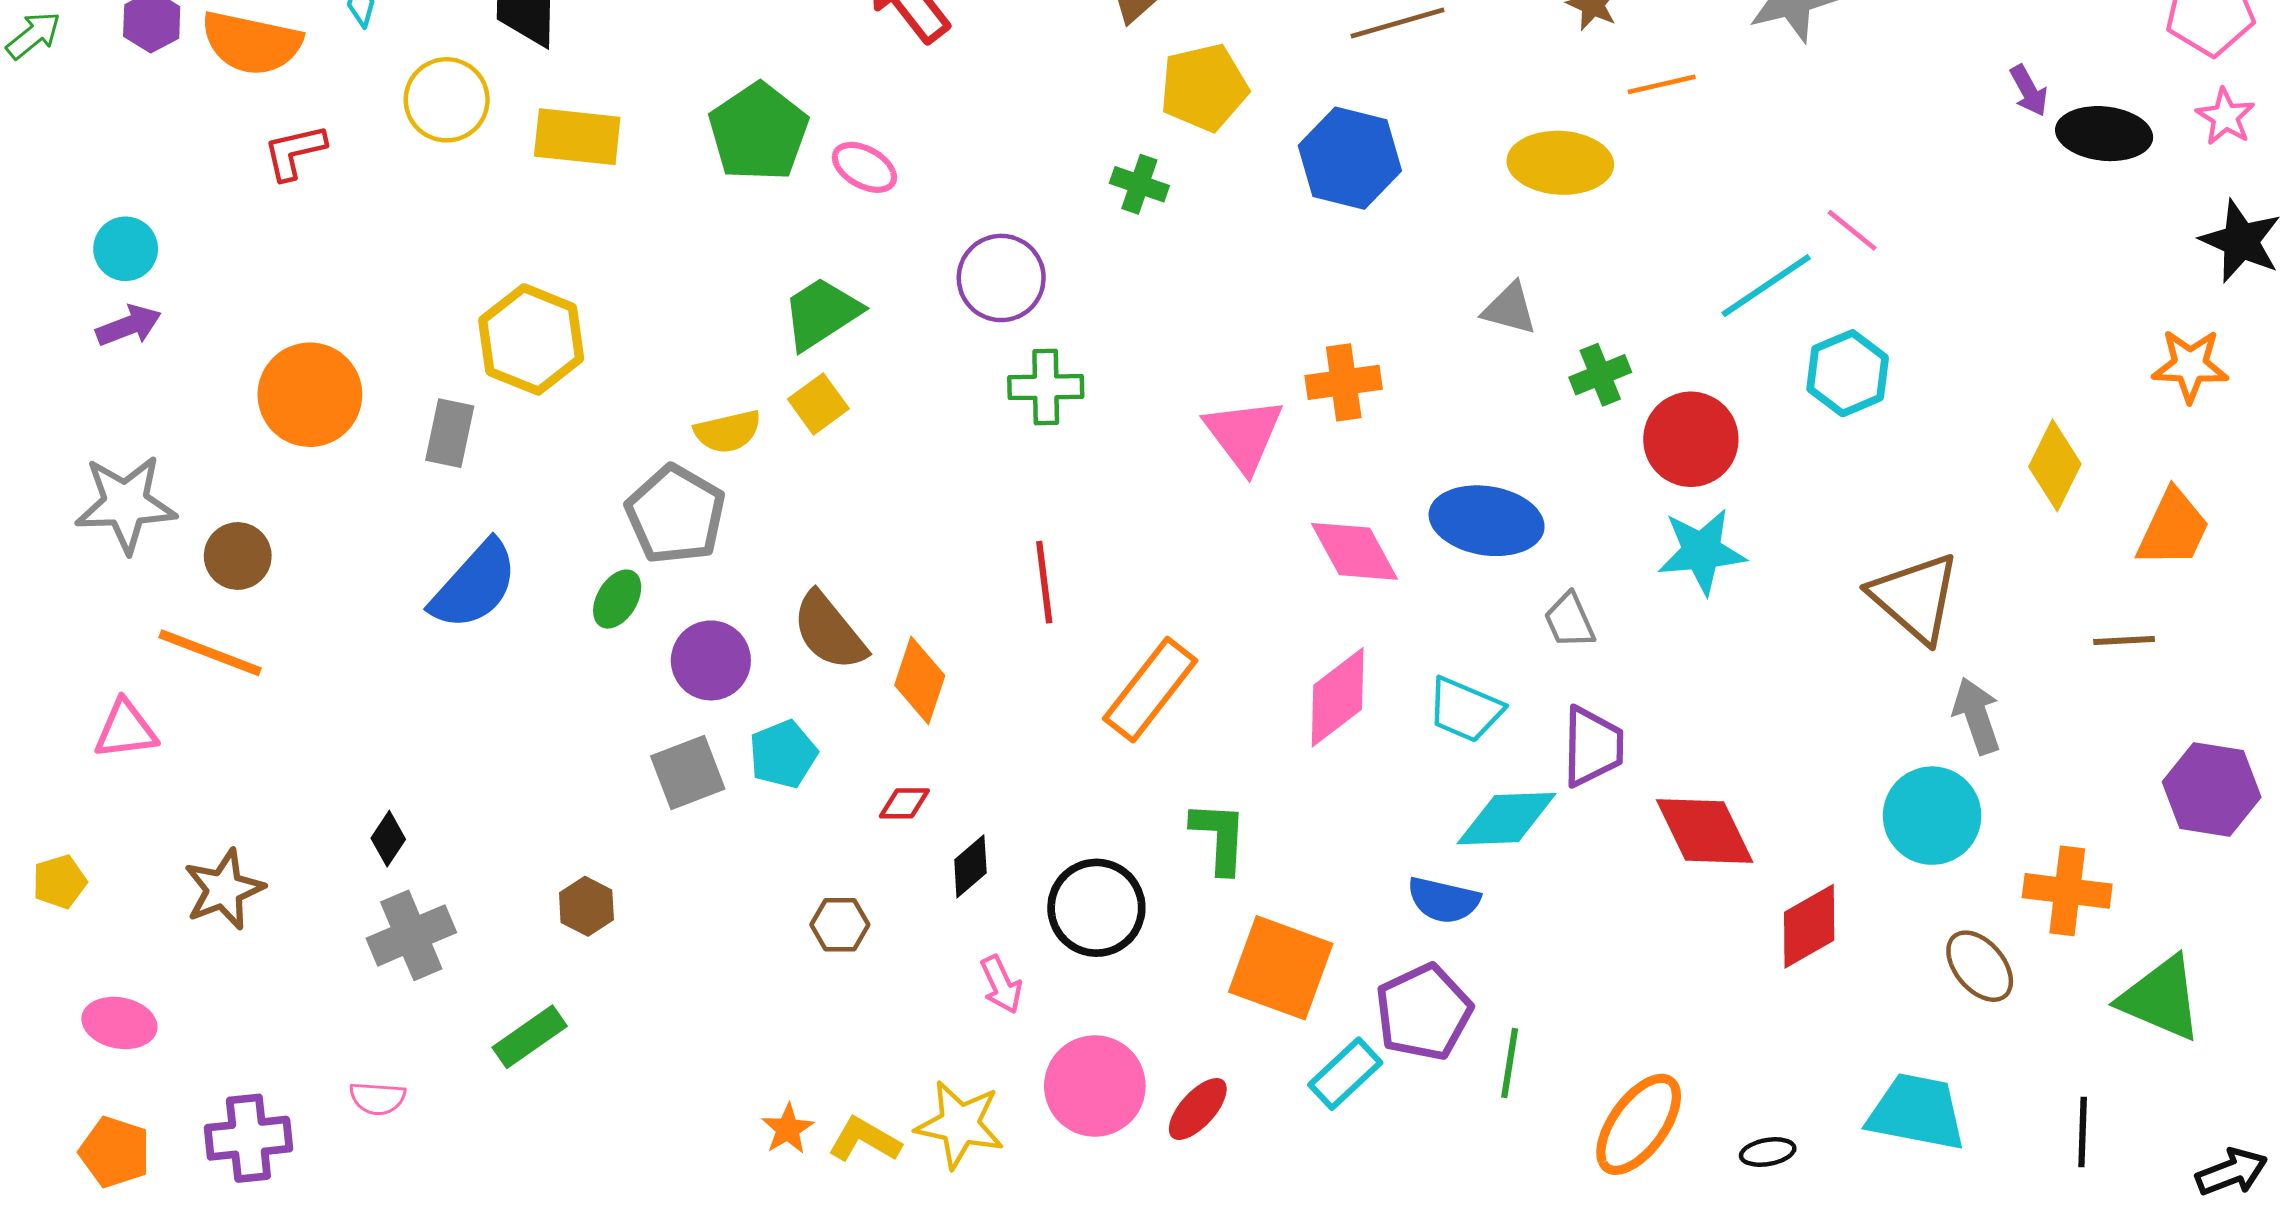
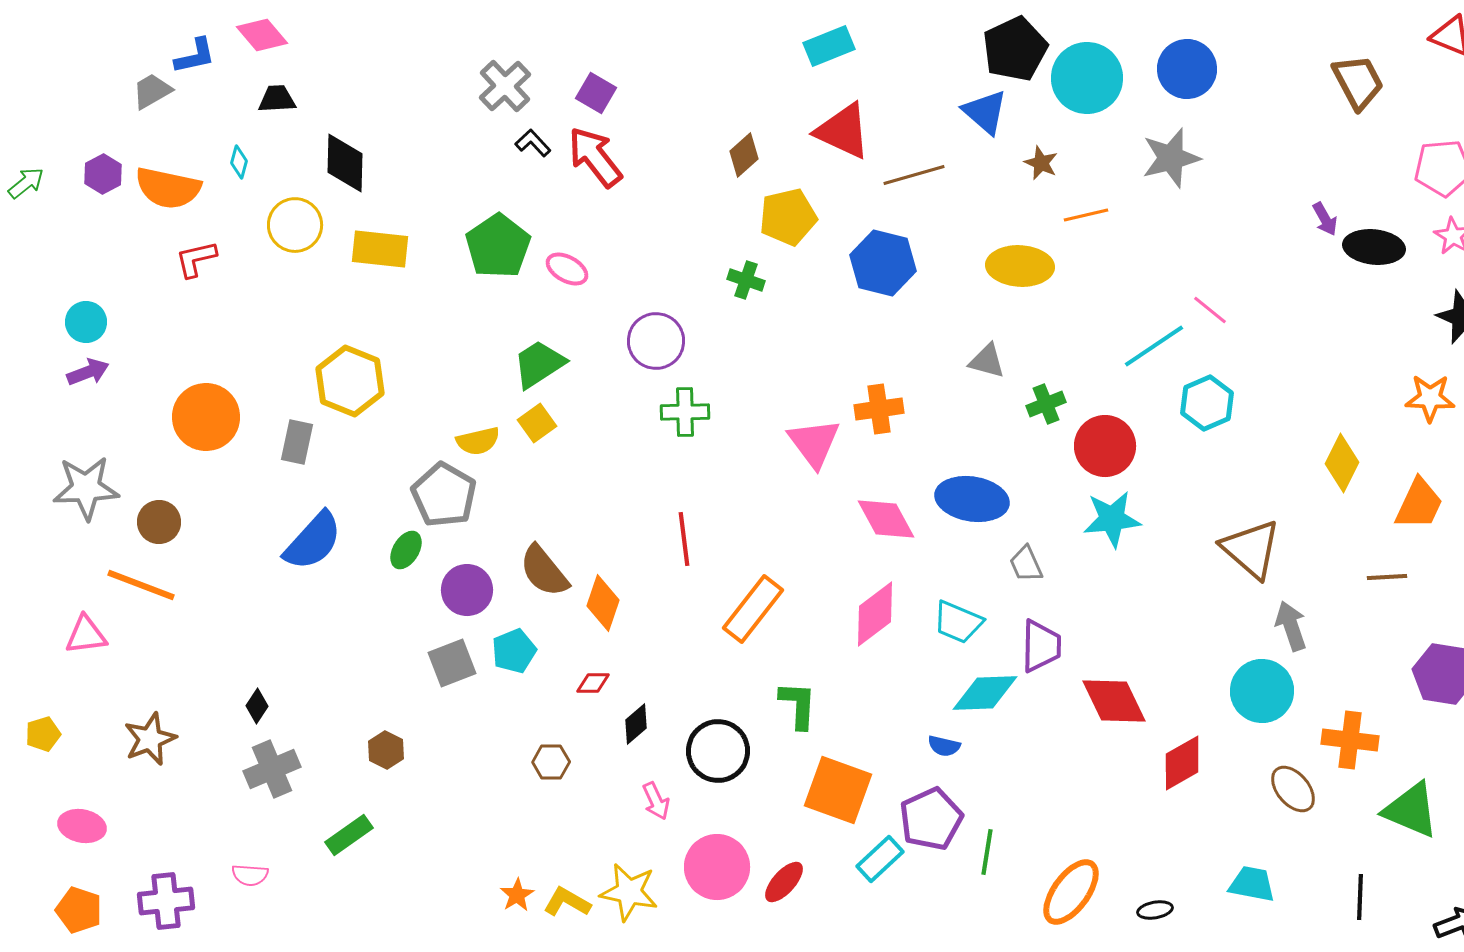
blue semicircle: (1444, 900) -> (944, 746), size x0.7
cyan trapezoid: (1917, 1112) -> (1252, 884), size x0.7

